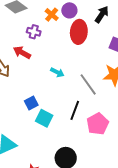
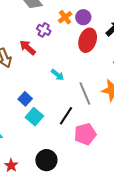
blue square: (31, 103) -> (25, 99), turned -32

